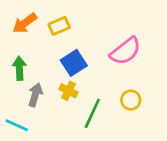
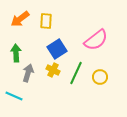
yellow rectangle: (59, 26) -> (46, 21), turned -63
green line: (92, 113) -> (76, 73), moved

